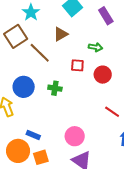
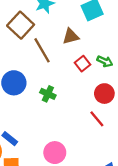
brown square: (16, 36) -> (21, 25), turned -30
red square: (77, 65) -> (83, 64), moved, turned 32
red line: (112, 112) -> (97, 119), moved

